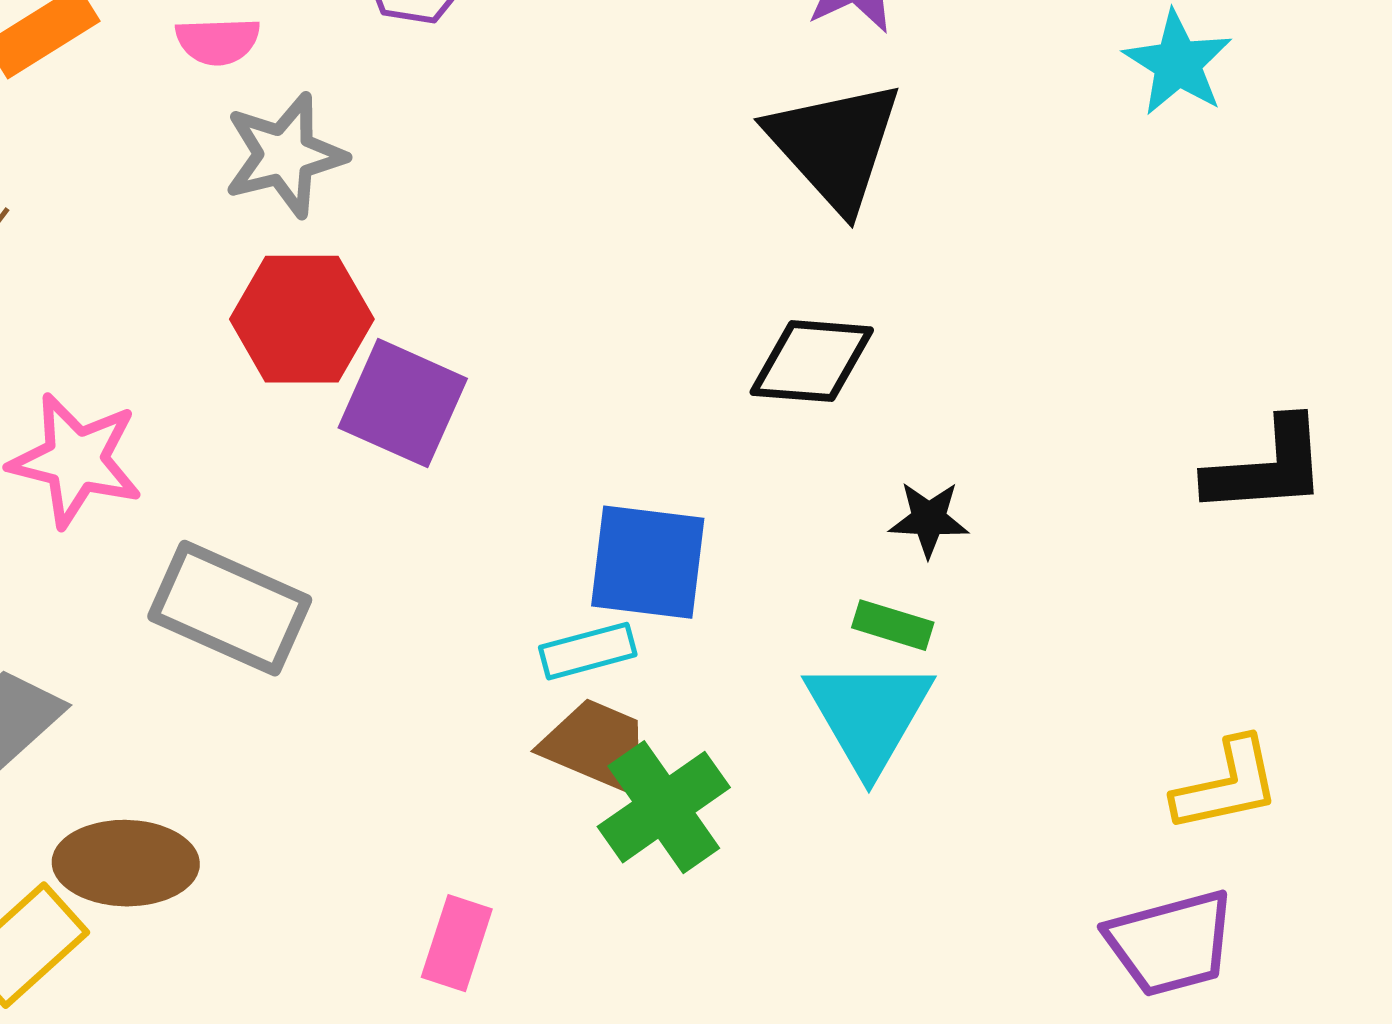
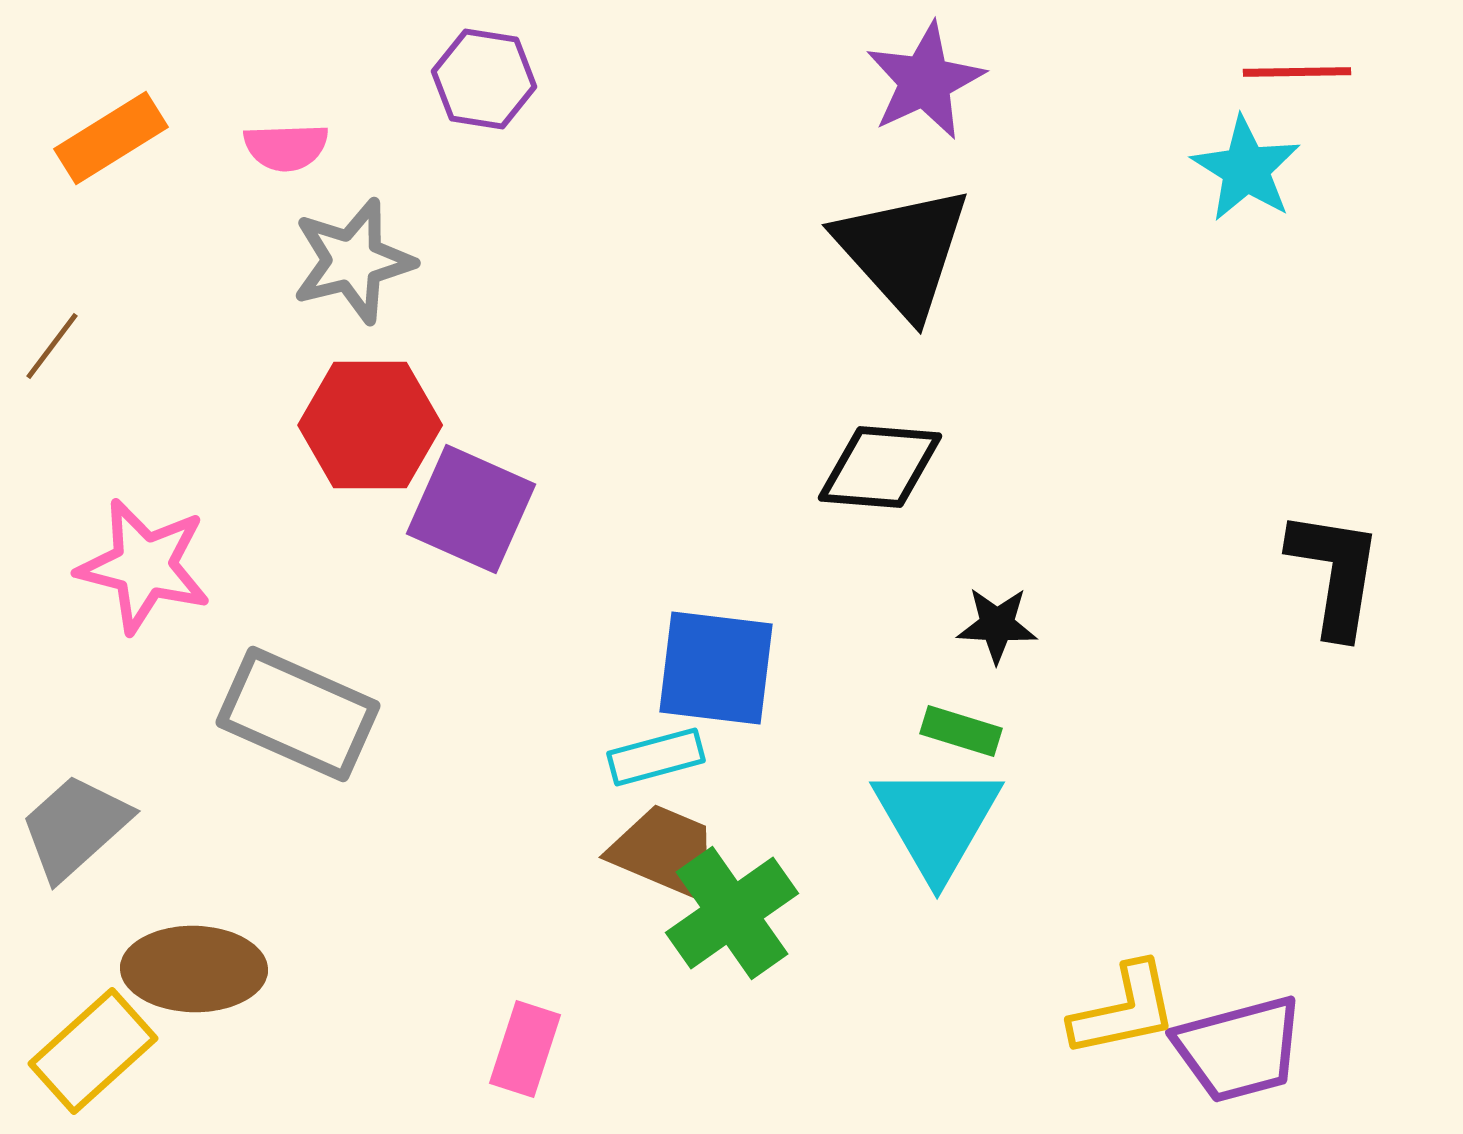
black L-shape: (1267, 467) -> (1335, 573), turned -77
yellow L-shape: (1227, 785) -> (1124, 1010), moved

